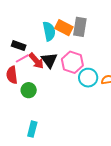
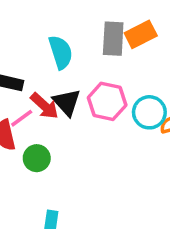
orange rectangle: (64, 28) -> (141, 34), moved, turned -48
pink line: (22, 58) -> (22, 118), moved
cyan circle: (88, 78) -> (149, 112), moved

